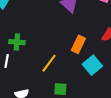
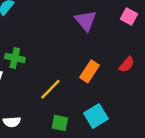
cyan square: (92, 65) -> (96, 116), moved

